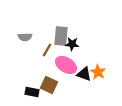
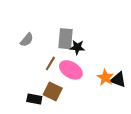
gray semicircle: (25, 37) -> (27, 40), turned -48
brown line: (47, 50) -> (50, 63), moved
black triangle: (84, 74) -> (118, 80), moved

